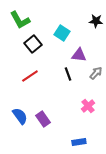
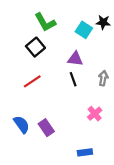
green L-shape: (20, 20) -> (45, 22), moved
cyan square: (62, 33) -> (84, 30), moved
purple triangle: (79, 55) -> (75, 59), moved
gray arrow: (96, 73) -> (103, 78), turned -32

